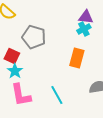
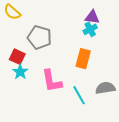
pink L-shape: (21, 95) -> (52, 81), moved
cyan line: (57, 95) -> (79, 95), moved

